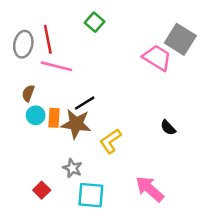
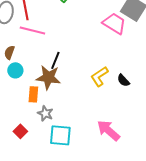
black line: (85, 103) -> (55, 60), turned -36
orange rectangle: (54, 118) -> (33, 94), moved
yellow L-shape: (110, 141) -> (99, 76), moved

